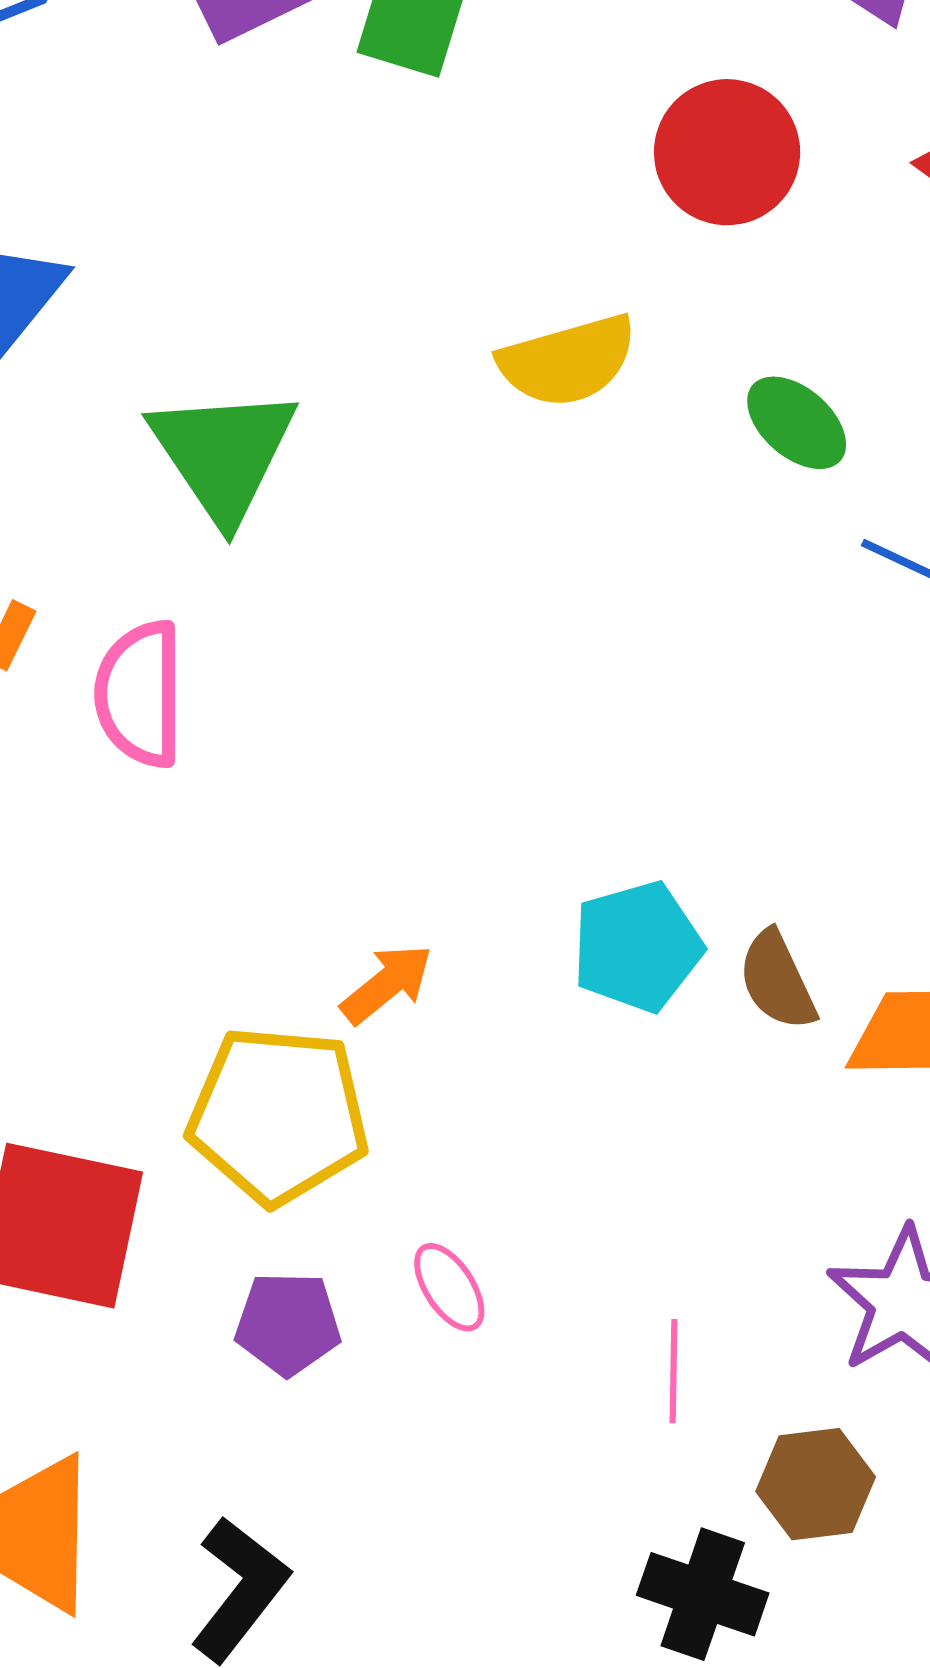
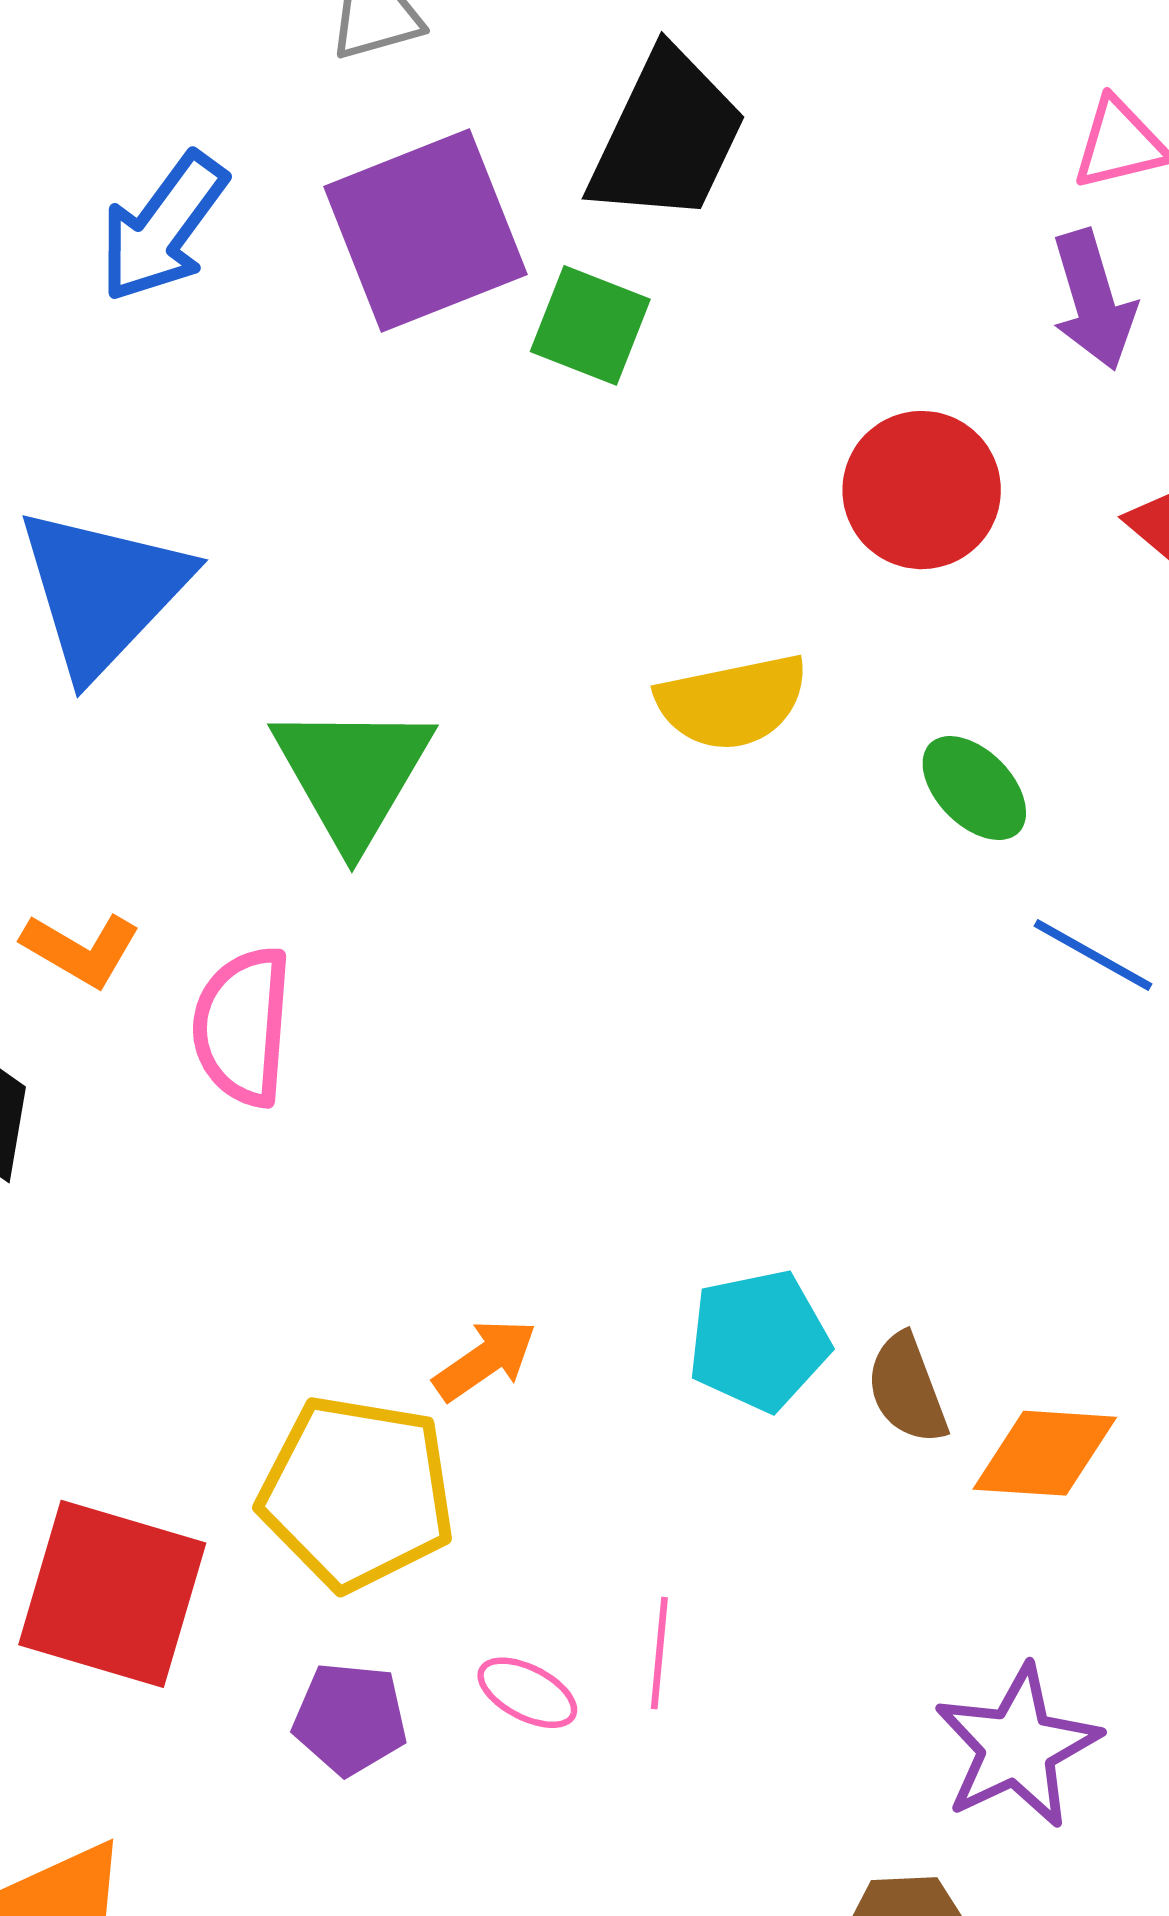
pink ellipse: (449, 1287) -> (527, 1693), turned -34
pink line: (673, 1371) -> (659, 1653), moved

